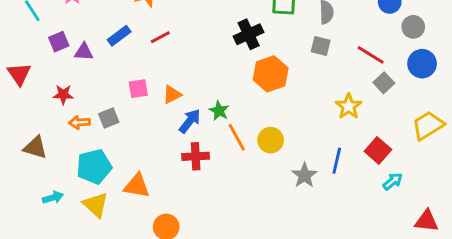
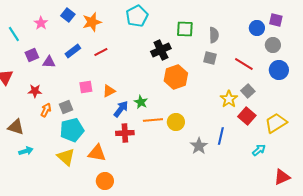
gray square: (384, 83) -> (248, 91), moved
orange arrow: (79, 122) -> (46, 110), turned 120
yellow trapezoid: (428, 125) -> (276, 123), moved
orange line: (237, 137) -> (153, 120), turned -66
red square: (378, 150) -> (247, 116), moved
cyan pentagon: (94, 167) -> (72, 130), moved
orange triangle: (137, 186) -> (97, 153), moved
cyan arrow: (53, 197) -> (26, 151), moved
yellow triangle: (96, 205) -> (66, 157), moved
red triangle: (426, 221) -> (282, 177), turned -30

